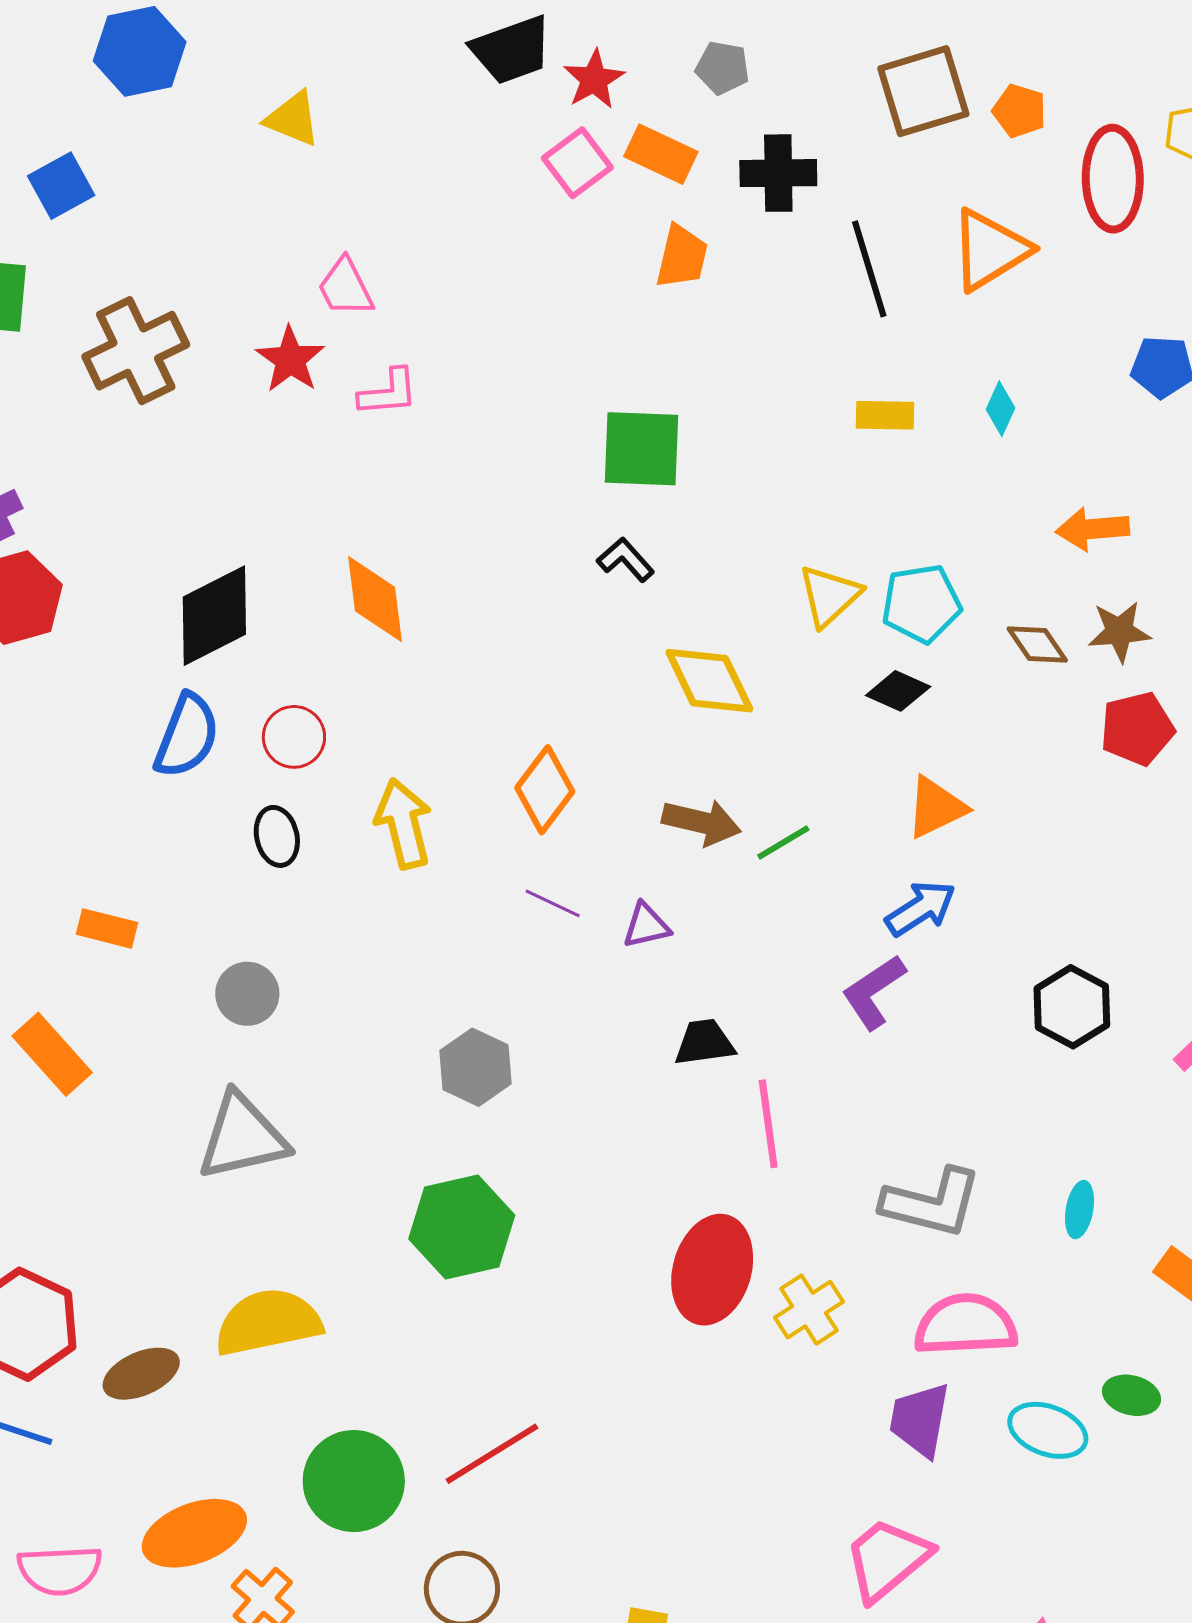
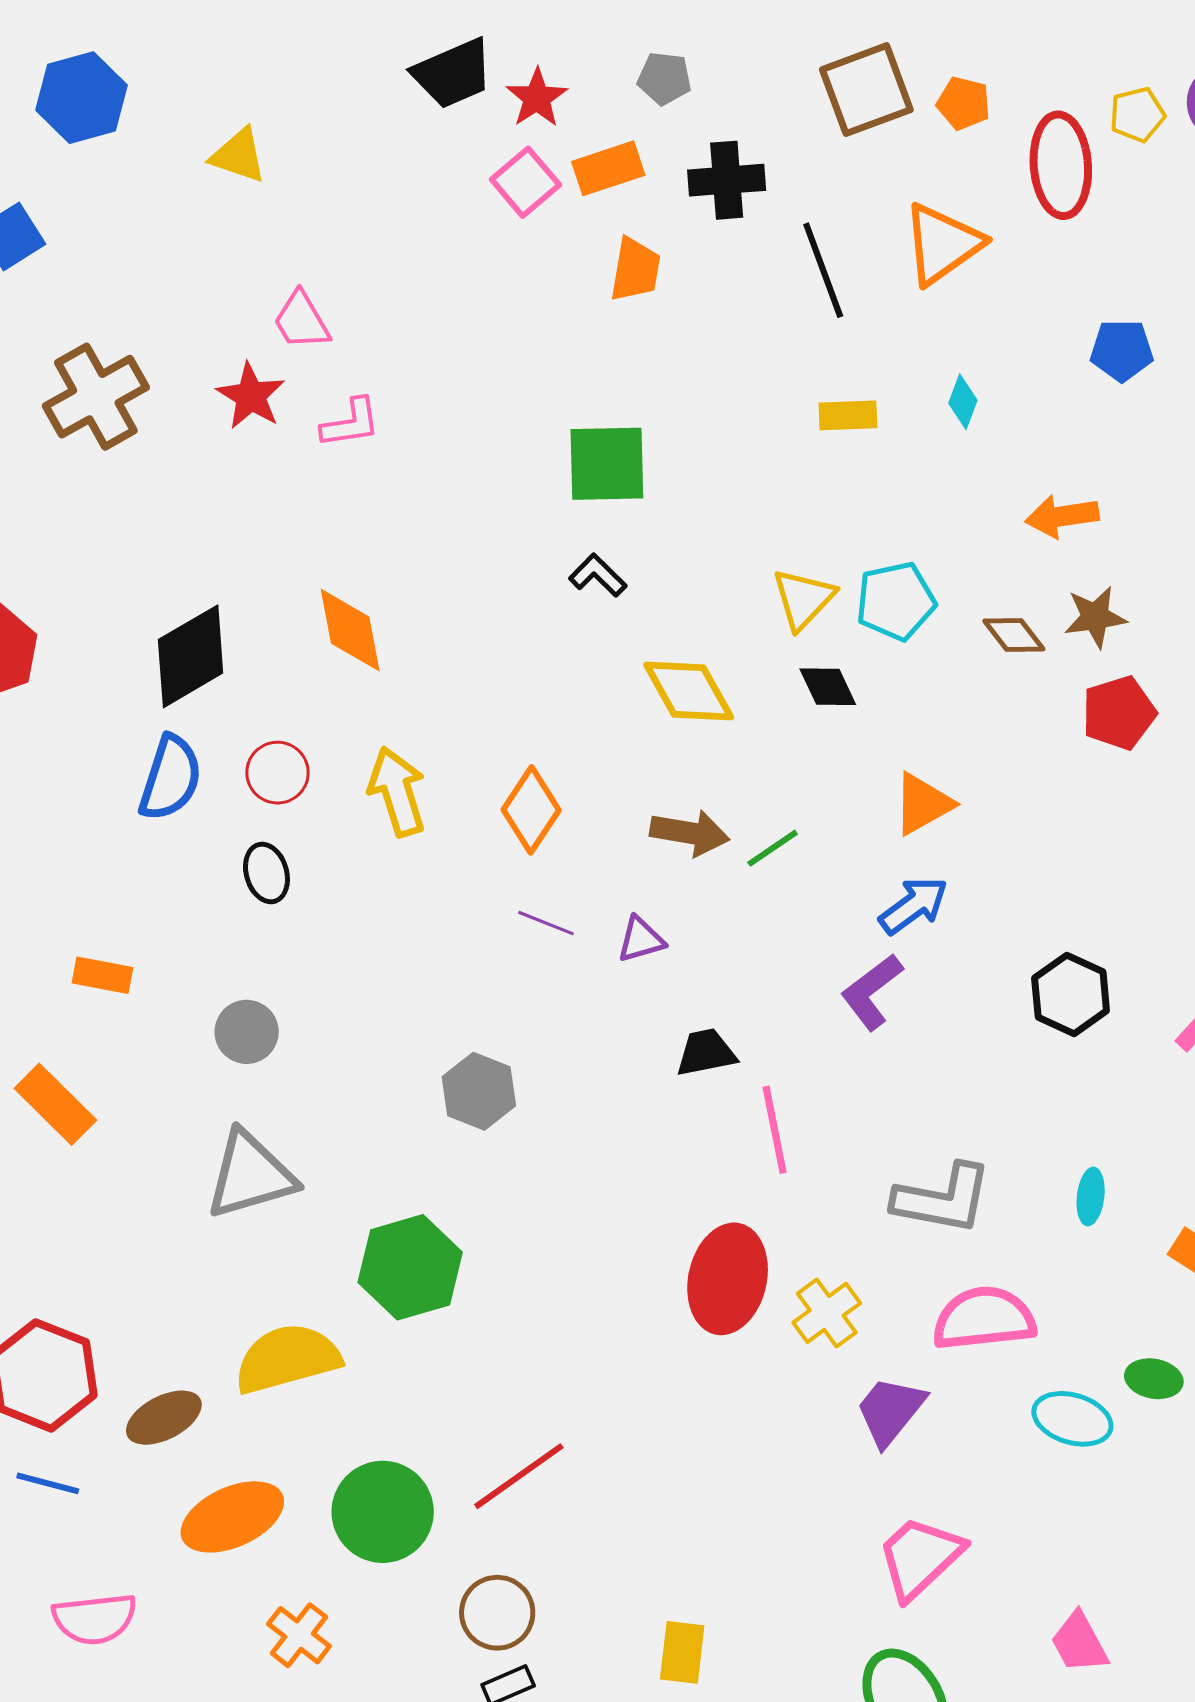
orange rectangle: (661, 154) -> (608, 168), turned -40
black diamond: (898, 691) -> (828, 687), moved, turned 44
yellow arrow: (404, 824) -> (397, 792), moved
green hexagon: (462, 1227) -> (410, 1267), moved
purple trapezoid: (920, 1420) -> (890, 1411), moved, turned 32
orange ellipse: (194, 1533) -> (232, 1517), moved

